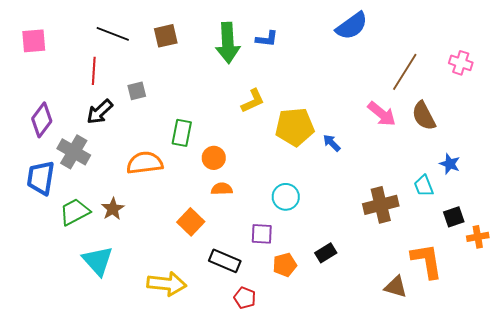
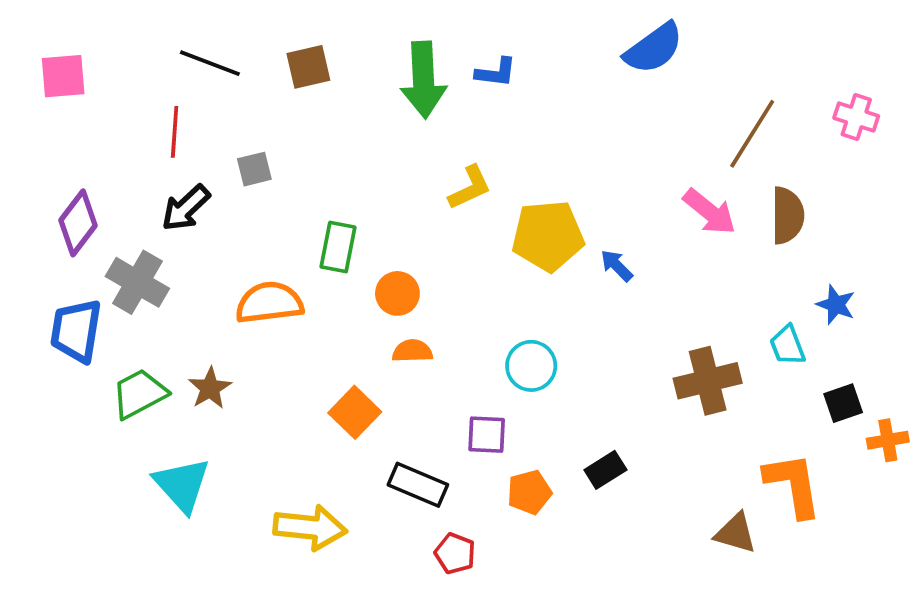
brown semicircle: (424, 116) -> (787, 215), turned -152

